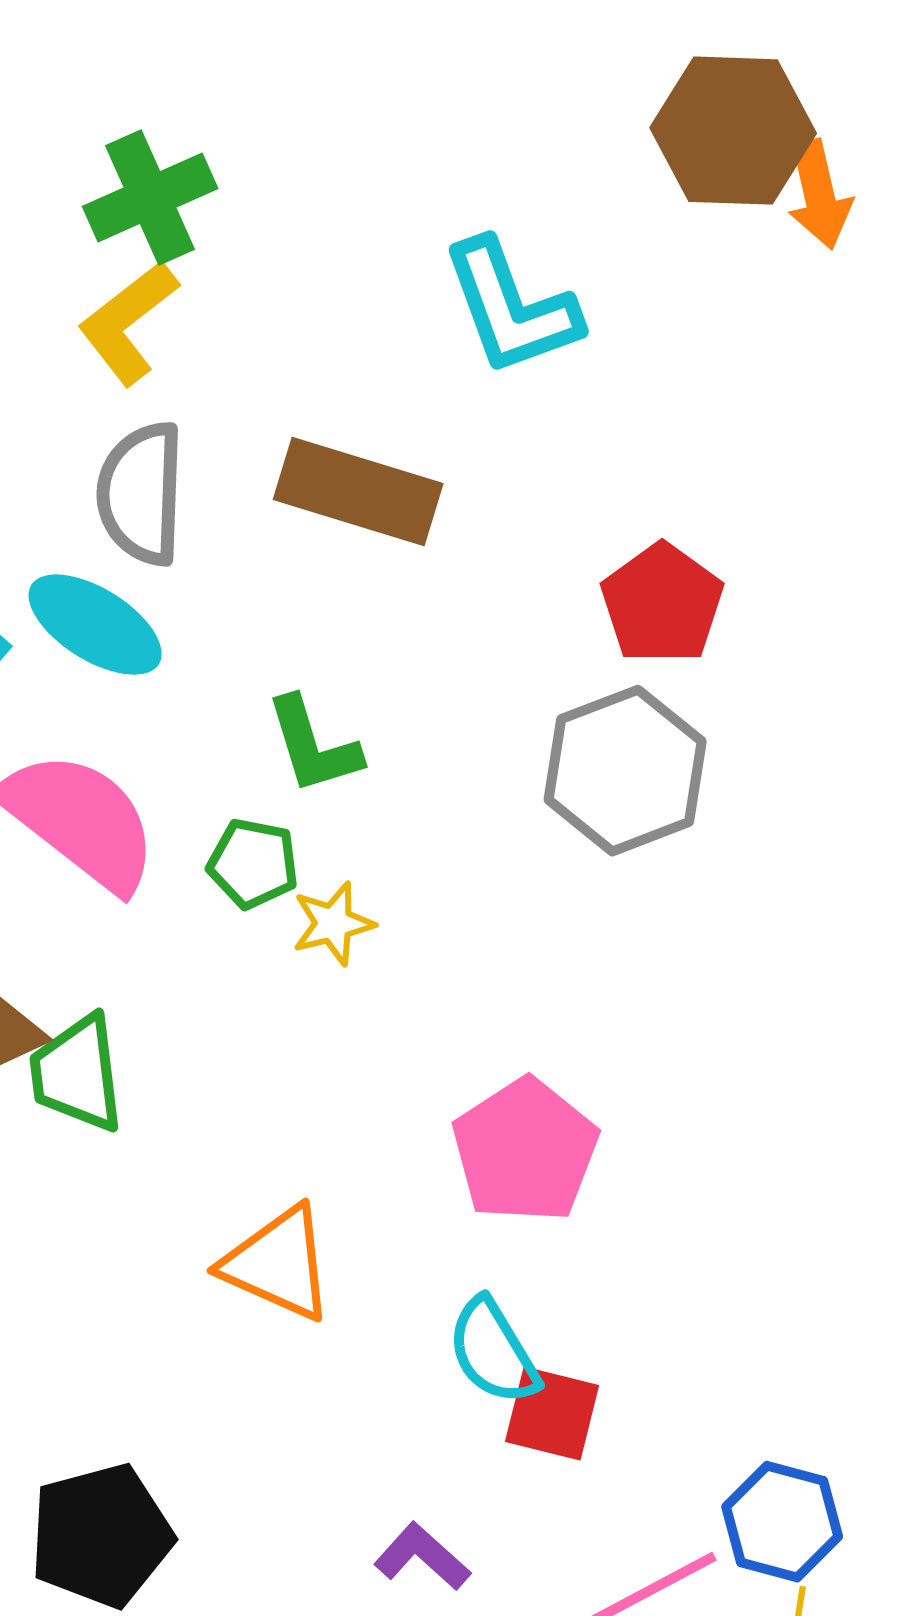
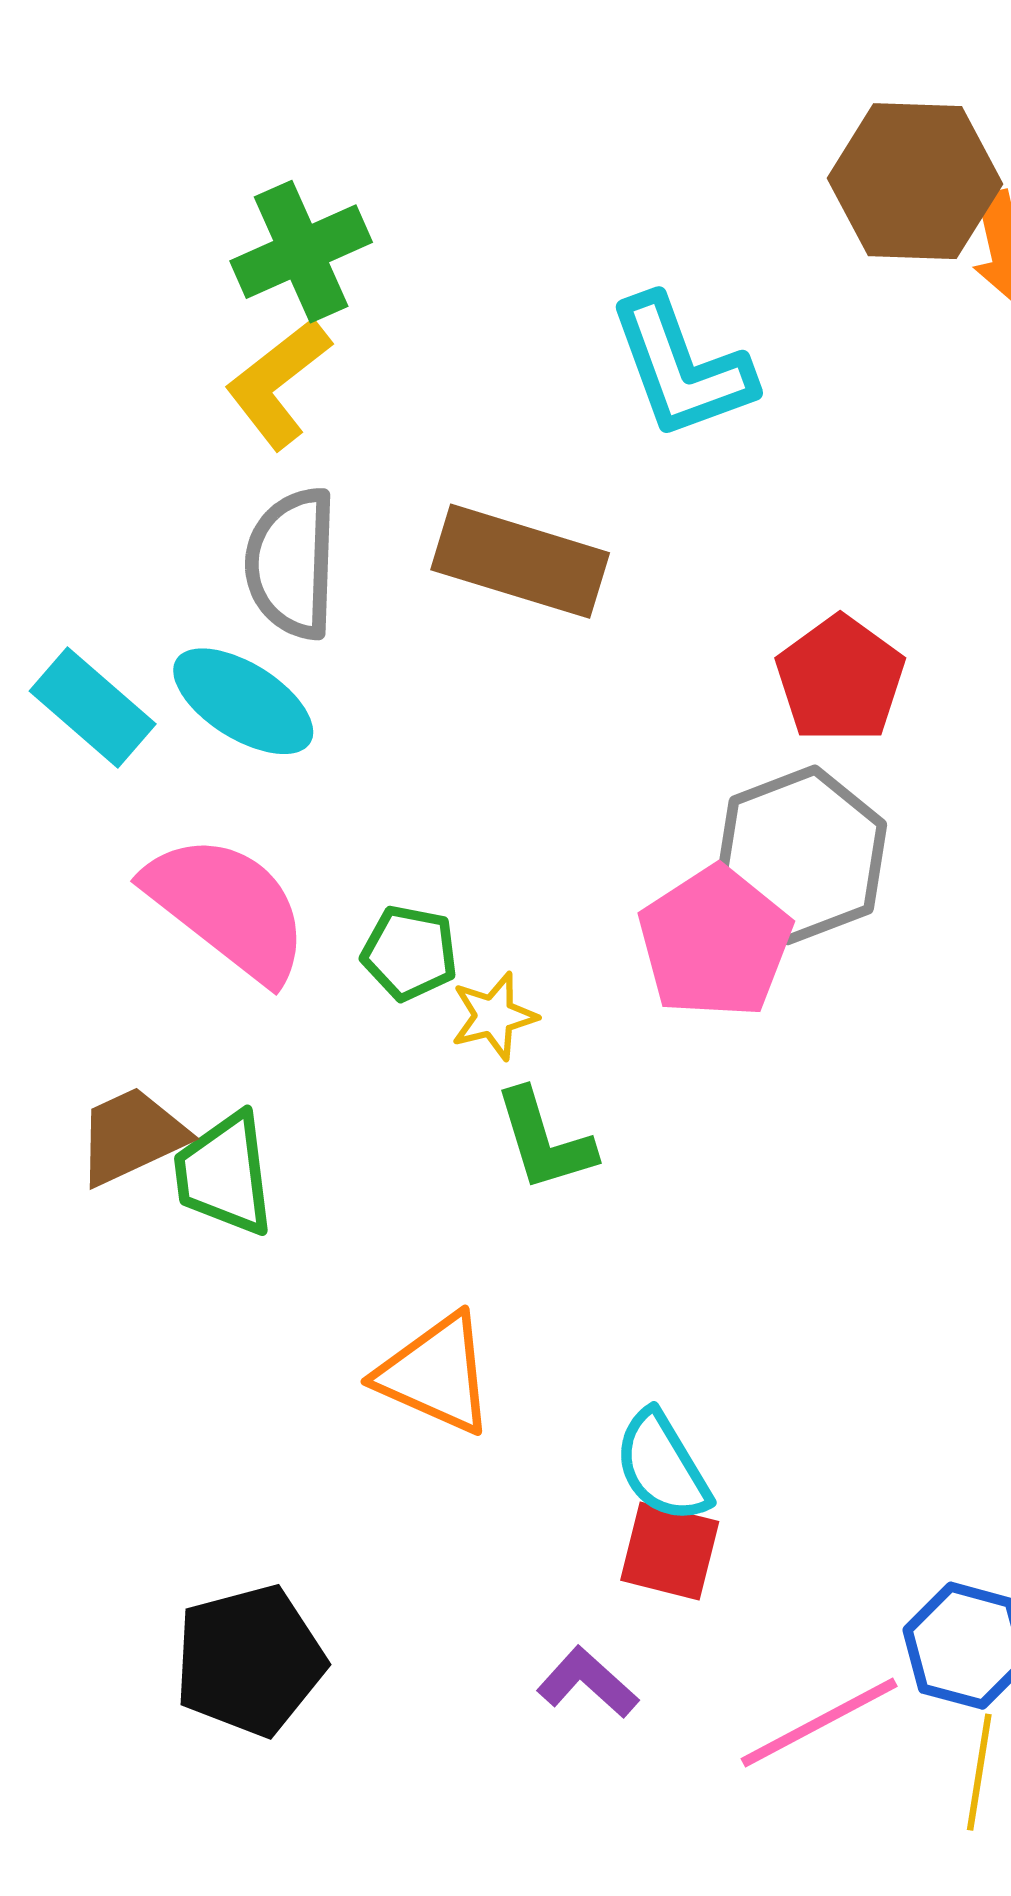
green L-shape: (313, 746) -> (544, 1140), moved
pink pentagon: (525, 1151) -> (715, 942), moved
red square: (552, 1414) -> (670, 1551), moved

